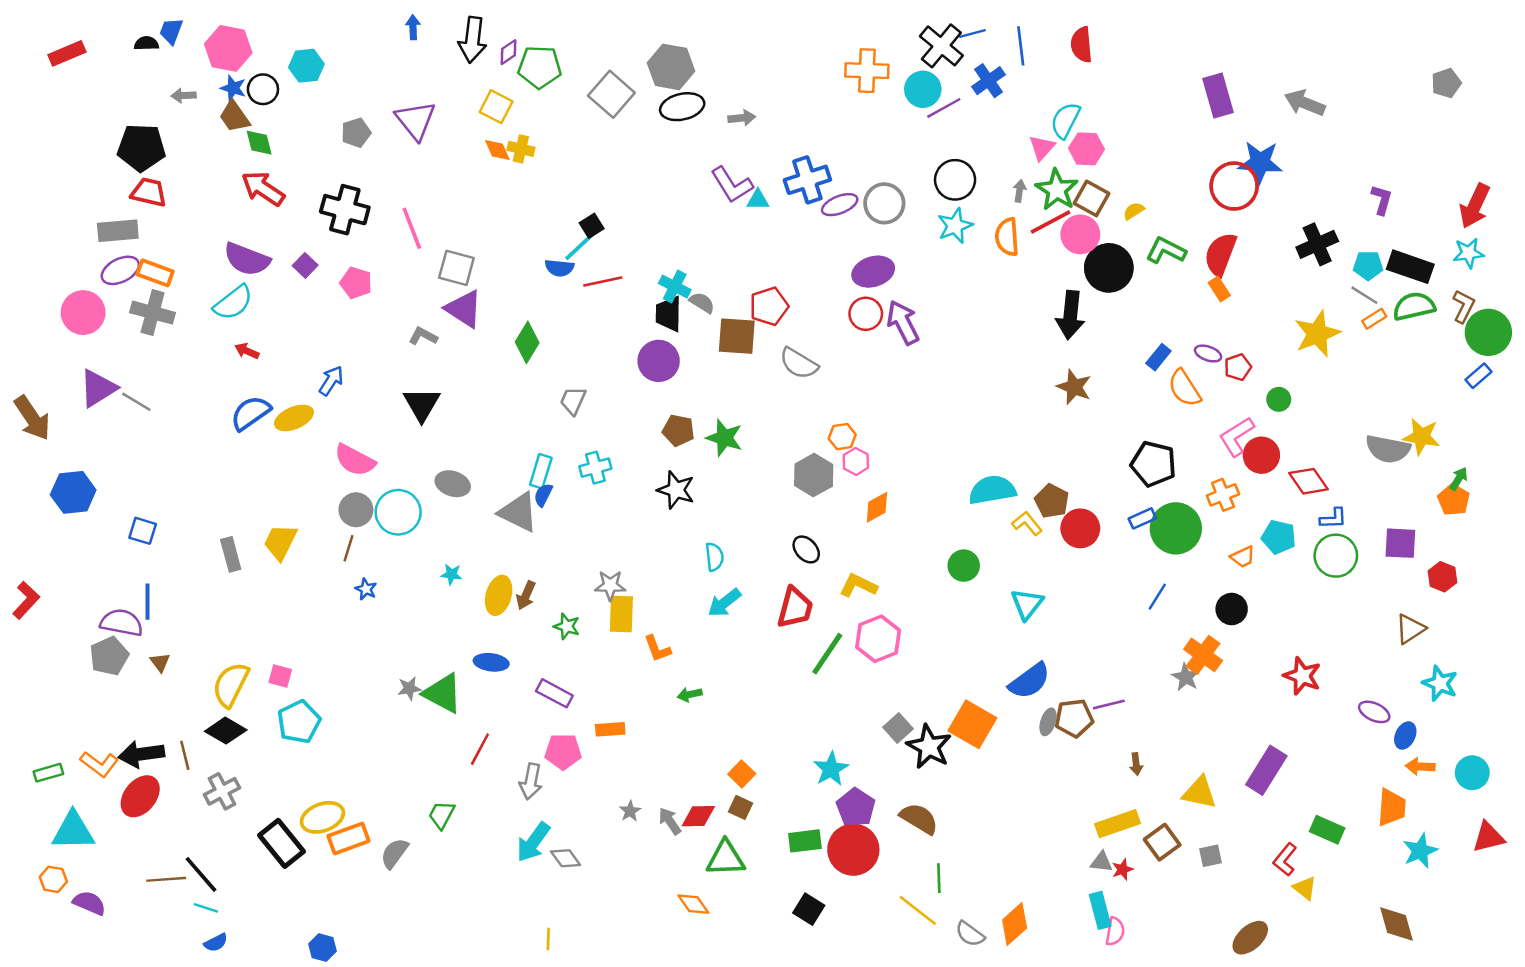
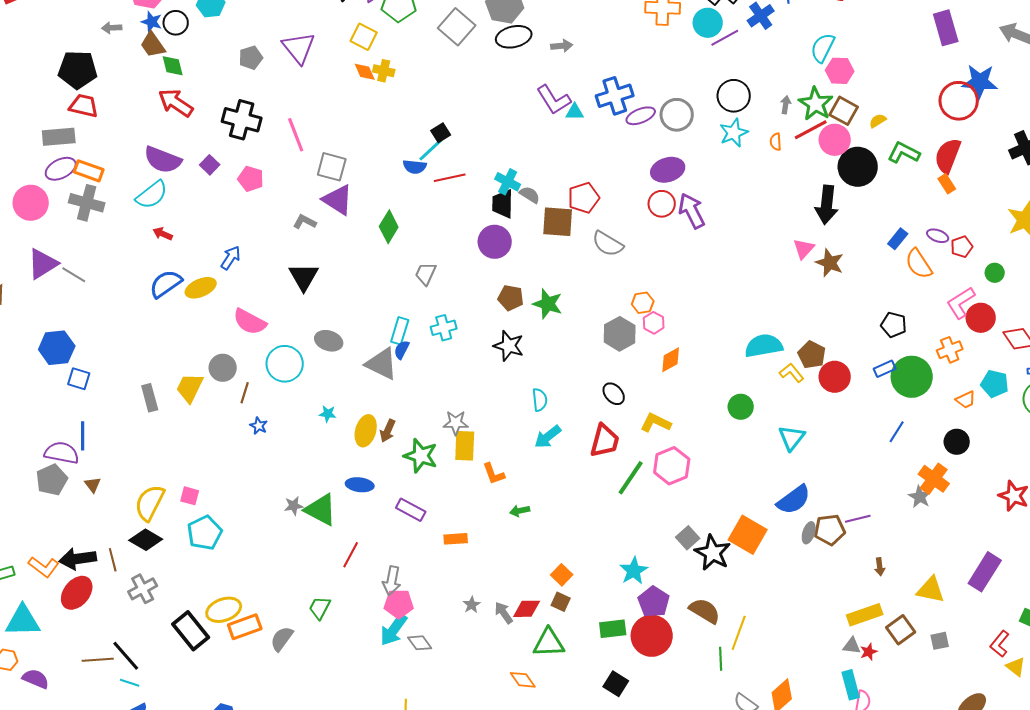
pink triangle: (1042, 148) -> (804, 249), moved
orange semicircle: (1007, 237) -> (776, 142), size x0.6
black pentagon: (1153, 464) -> (894, 325), size x0.7
blue hexagon: (73, 492) -> (57, 348), moved
gray circle: (356, 510) -> (223, 368), moved
green star: (567, 626) -> (421, 456), size x1.6
pink pentagon: (563, 752) -> (399, 604), moved
yellow line: (918, 910) -> (739, 633), moved, turned 72

